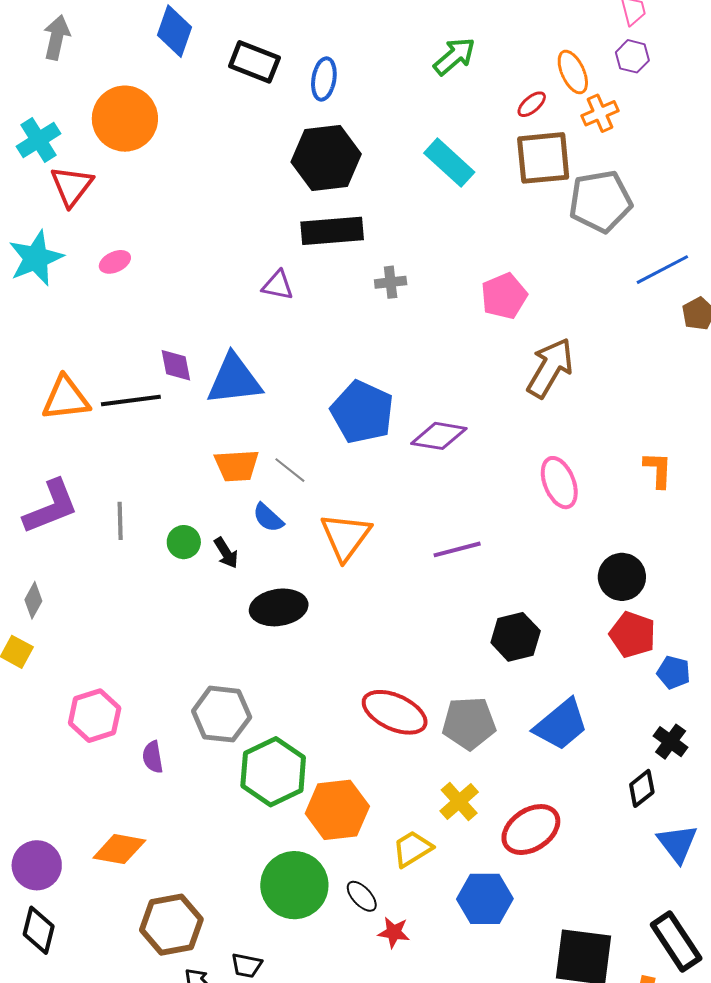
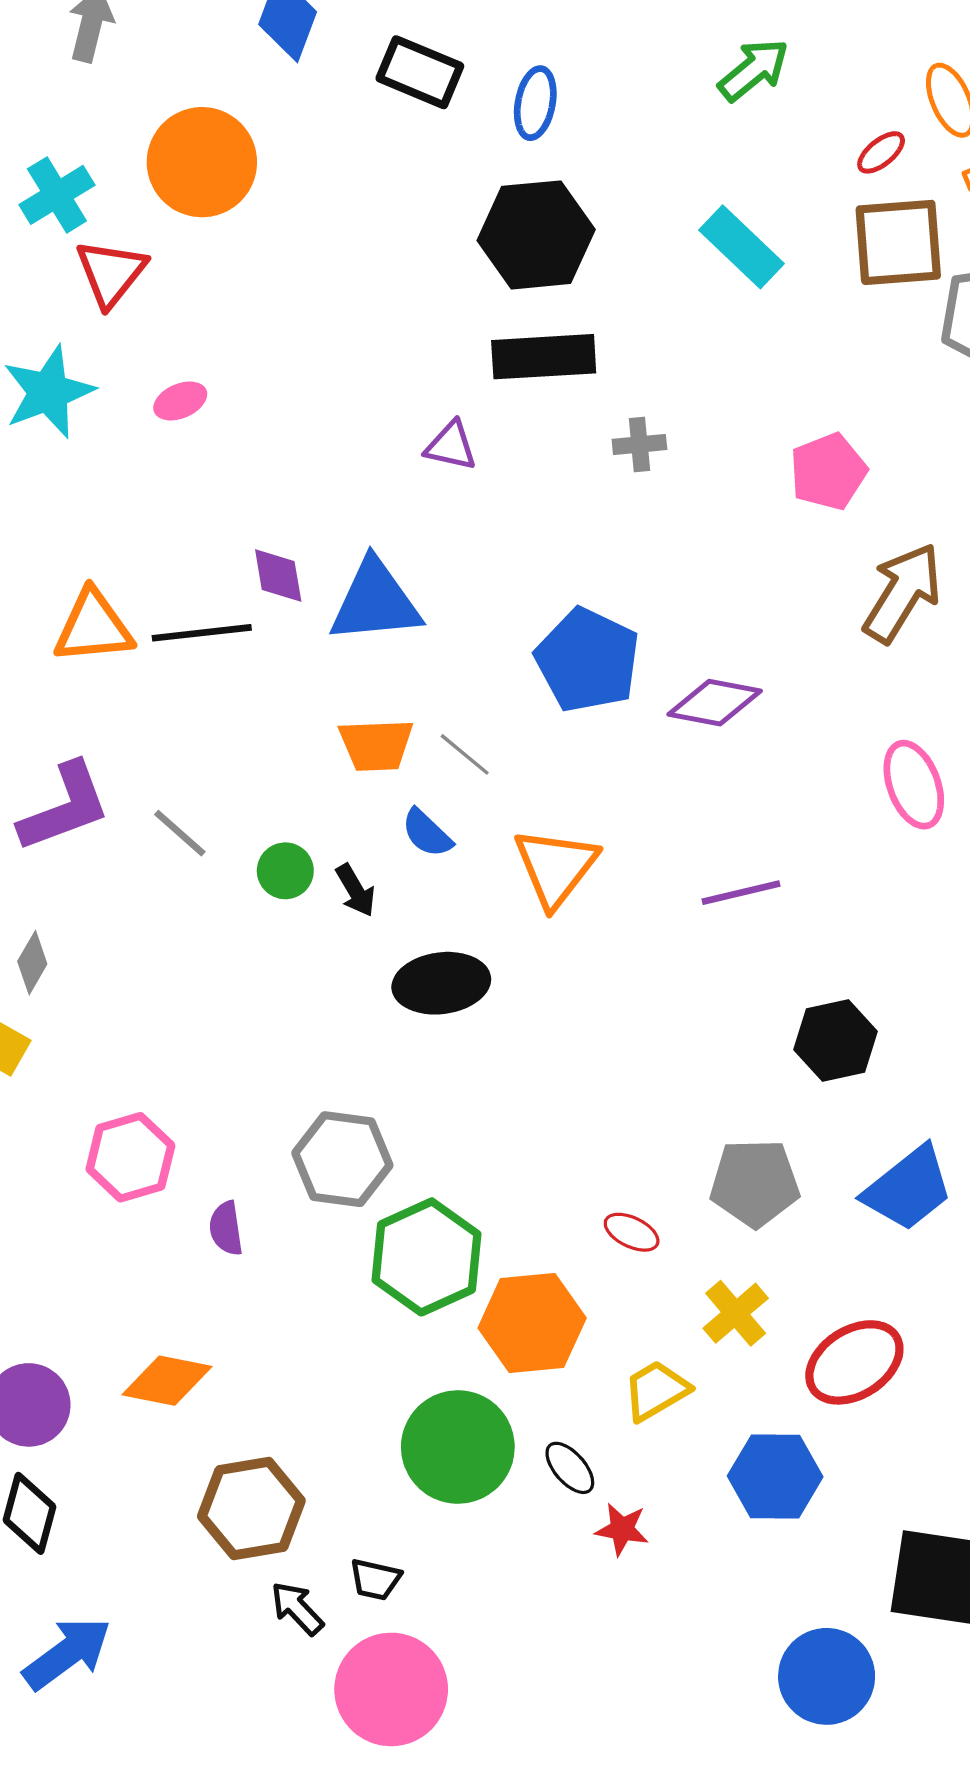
gray line: (120, 521) -> (180, 833), turned -48
red ellipse: (395, 712) -> (632, 1232), moved, size x0.5

